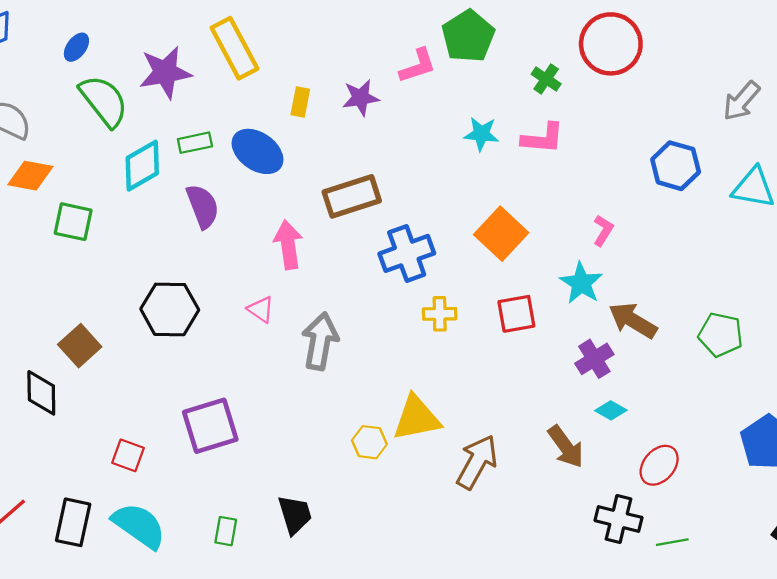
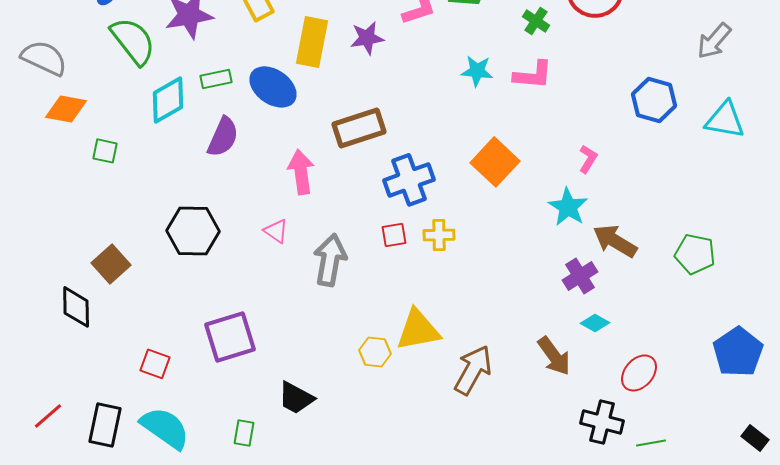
yellow rectangle: (300, 102) -> (312, 42), size x1.8
purple semicircle: (203, 206) -> (223, 137), turned 45
green square: (73, 222) -> (105, 151), size x0.7
red square: (516, 314) -> (394, 235), moved, size x0.7
black trapezoid: (295, 515) -> (296, 398), moved, turned 135

